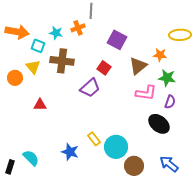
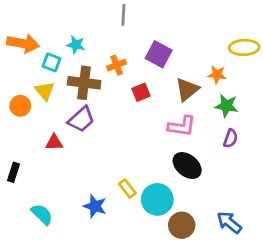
orange cross: (78, 28) -> (117, 65), moved
red square: (104, 68) -> (141, 92), turned 32
purple trapezoid: (90, 88) -> (81, 119), moved
pink L-shape: (146, 93) -> (182, 126), moved
black ellipse: (159, 124) -> (187, 166), moved
black rectangle: (10, 167) -> (13, 172), moved

